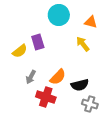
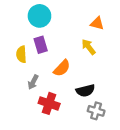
cyan circle: (59, 15) -> (39, 16), moved
yellow semicircle: (20, 51) -> (21, 54), turned 126
orange semicircle: (58, 77) -> (62, 68), moved

